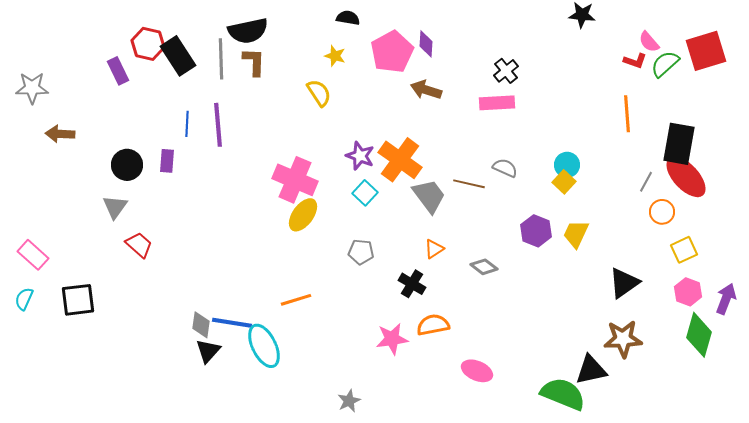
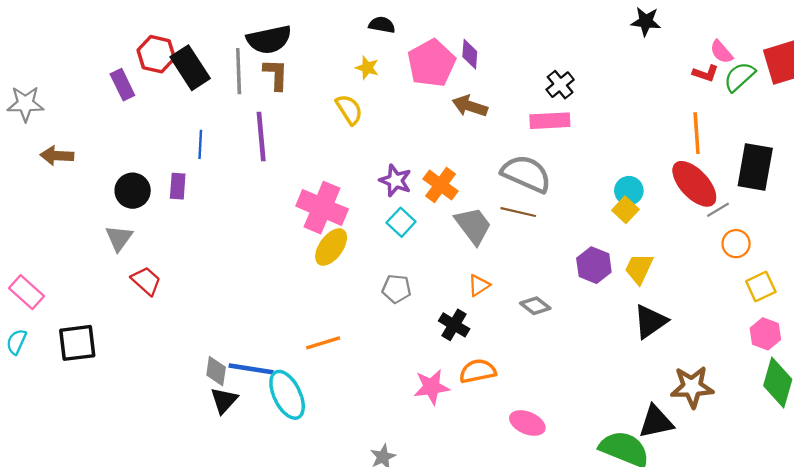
purple line: (218, 125) -> (261, 136), moved
orange cross: (400, 160) -> (440, 185), size x0.7
gray semicircle: (505, 168) -> (526, 174), moved, size x1.8
red ellipse: (686, 177) -> (694, 184), moved
gray line: (646, 182) -> (718, 210), turned 30
black triangle: (624, 283) -> (650, 321), moved

